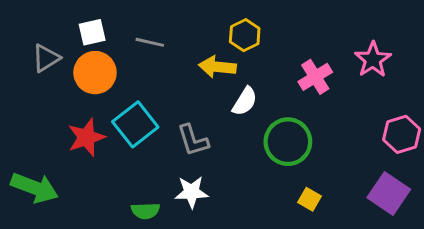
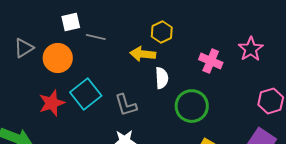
white square: (92, 32) -> (71, 22), moved
pink cross: (315, 77) -> (211, 61), turned -35
white semicircle: (245, 101) -> (162, 78), turned -35

